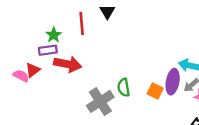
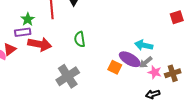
purple ellipse: (173, 82) -> (130, 59), turned -70
green semicircle: (124, 87) -> (80, 39), moved

